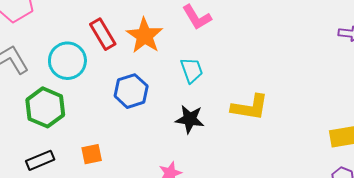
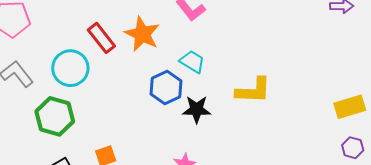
cyan trapezoid: (192, 70) -> (192, 62), turned -32
blue hexagon: (131, 91) -> (166, 88), moved

